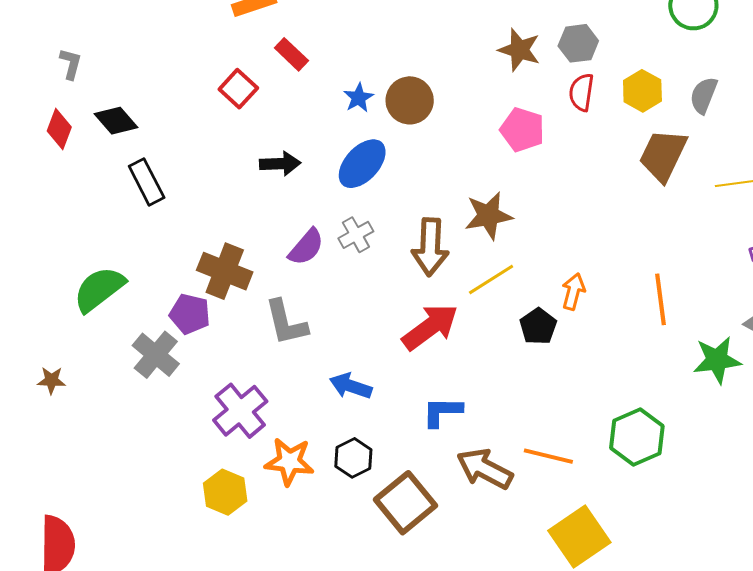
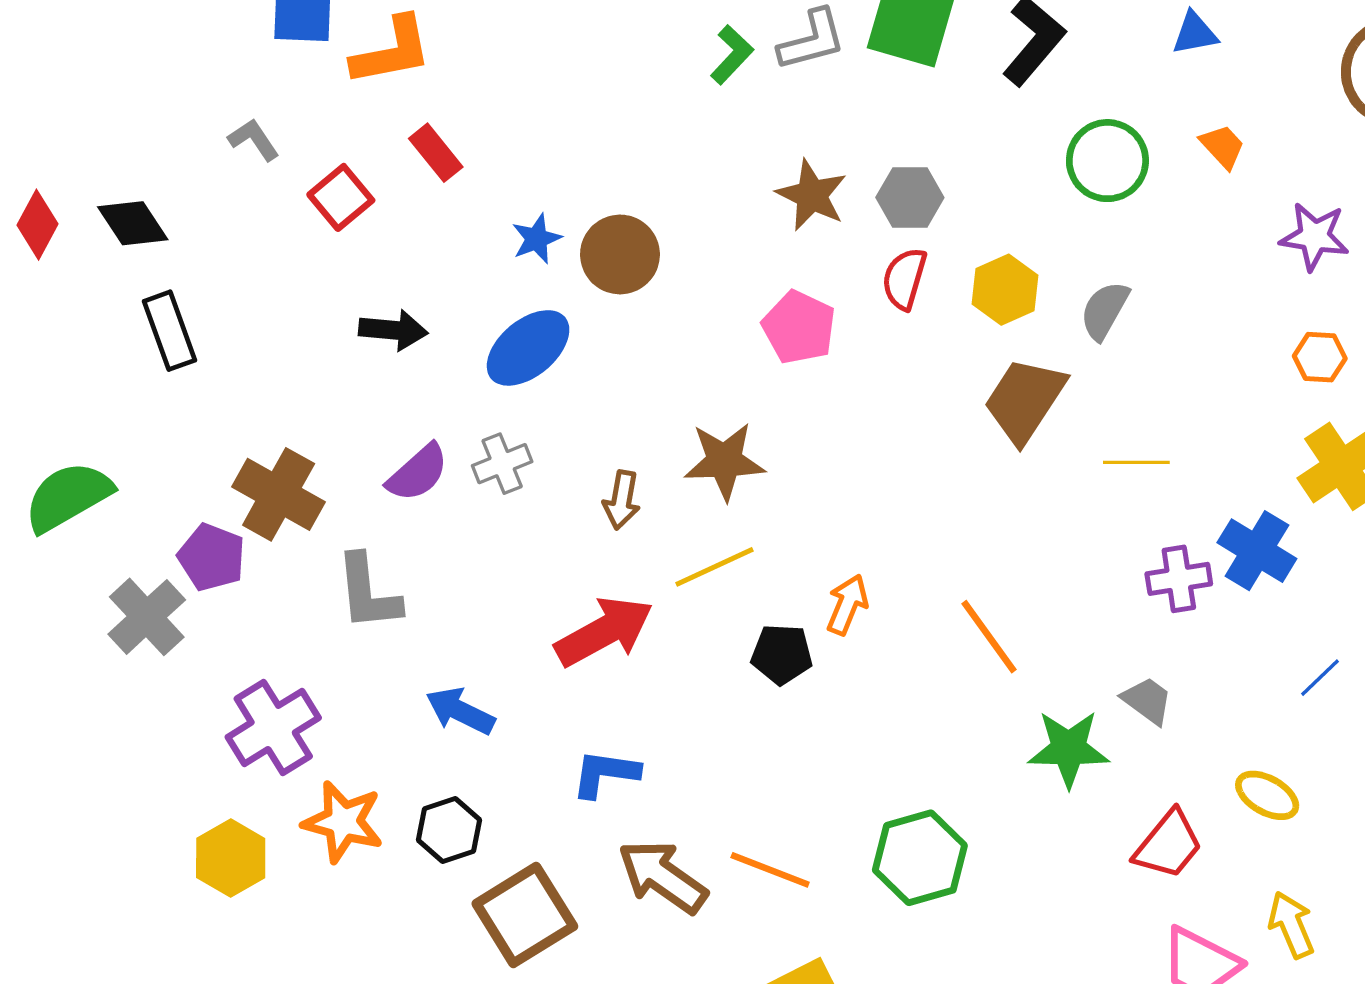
gray L-shape: (71, 64) -> (254, 140), moved, turned -56
brown arrow: (430, 247) -> (622, 500), size x0.6
orange line: (661, 299) -> (989, 637), turned -36
black pentagon: (538, 326) -> (782, 654), turned 30

